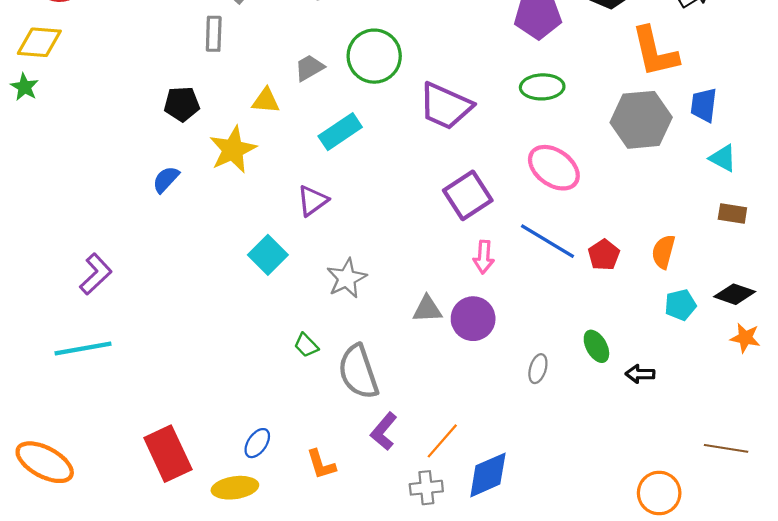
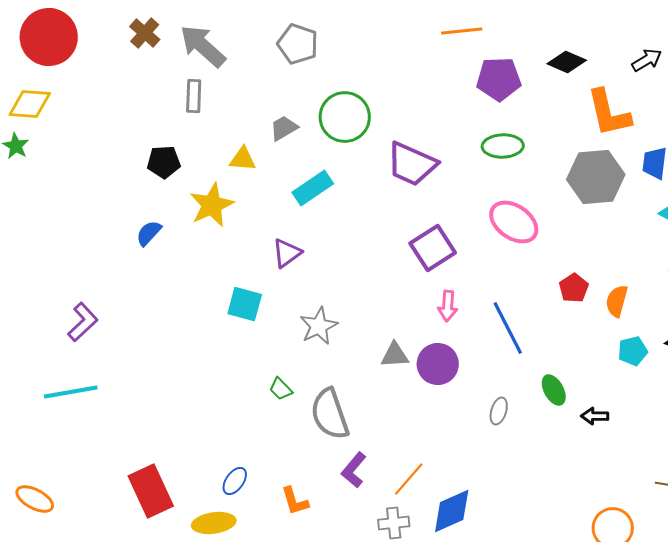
blue line: (547, 241) -> (508, 328), moved, turned 32
cyan square: (268, 255) -> (245, 304), turned -30
red pentagon: (604, 255) -> (574, 288), moved
orange ellipse: (45, 462) -> (35, 499), size x0.7

